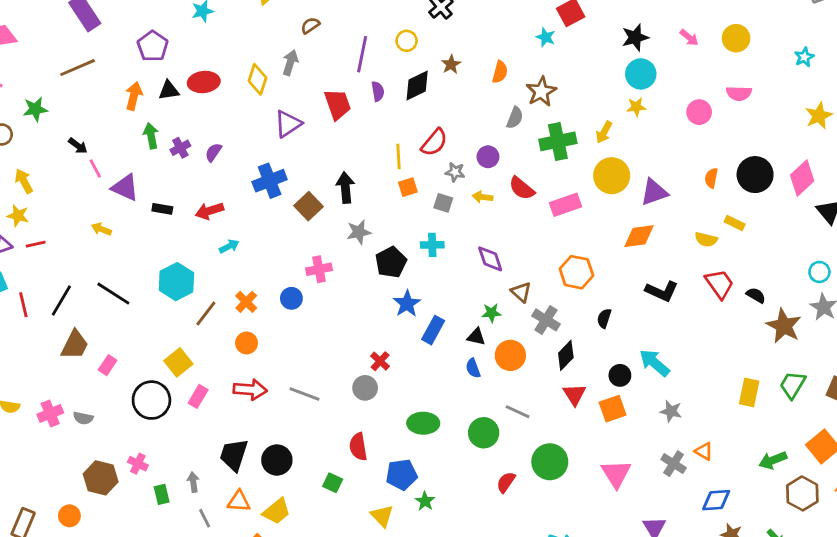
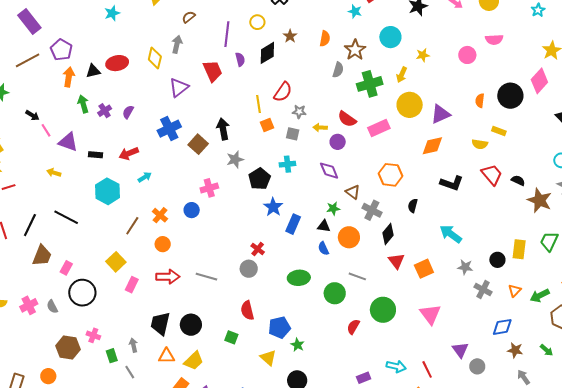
purple pentagon: (153, 46) -> (61, 50), moved
cyan circle: (641, 74) -> (390, 37), moved
purple circle: (488, 157) -> (338, 142), moved
pink diamond: (802, 178) -> (539, 81), moved
cyan hexagon: (176, 282) -> (107, 191), moved
black circle: (620, 375) -> (497, 260), moved
black circle: (151, 400) -> (82, 293), moved
gray semicircle: (83, 418) -> (52, 307), turned 56
green ellipse: (423, 423) -> (299, 278), moved
orange triangle: (704, 451) -> (515, 290), moved, turned 48
gray cross: (674, 464) -> (483, 289), moved
gray line: (205, 518) -> (130, 372), moved

